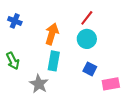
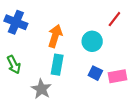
red line: (87, 18) -> (114, 19), moved
blue cross: (15, 21) -> (16, 22), size x1.5
pink rectangle: (111, 84) -> (118, 76), moved

